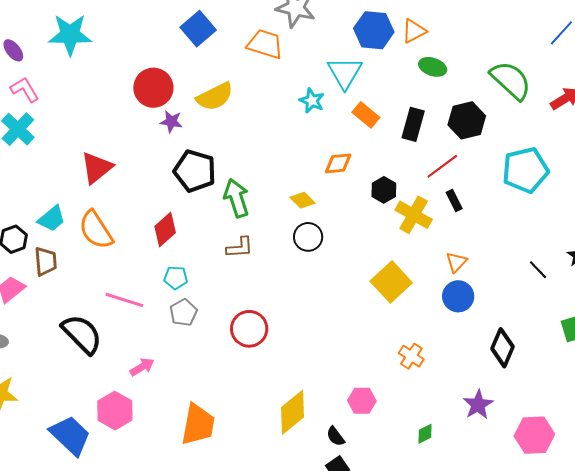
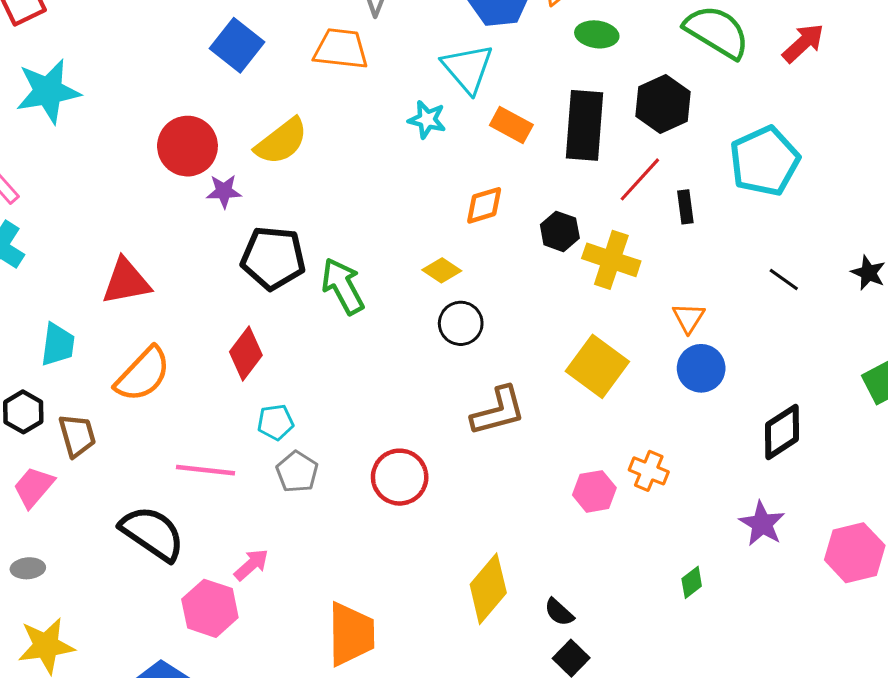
black rectangle: (413, 124) -> (584, 125), size x1.4
red triangle: (97, 168) -> (126, 282), turned 39
black rectangle: (454, 201) -> (685, 207), moved, turned 30
cyan trapezoid: (52, 219) -> (58, 345), moved, turned -32
orange semicircle: (96, 230) -> (143, 374), turned -93
brown L-shape: (240, 248) -> (498, 411), moved, size x1.4
black line: (538, 270) -> (784, 279), moved
black diamond: (503, 348) -> (782, 432), turned 45
pink hexagon: (362, 401) -> (594, 491), moved
pink hexagon: (115, 411) -> (210, 608), moved

